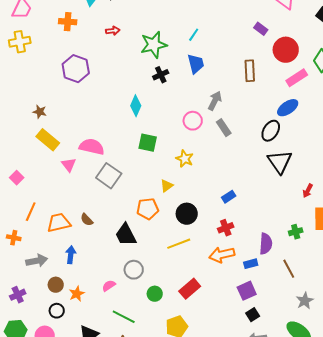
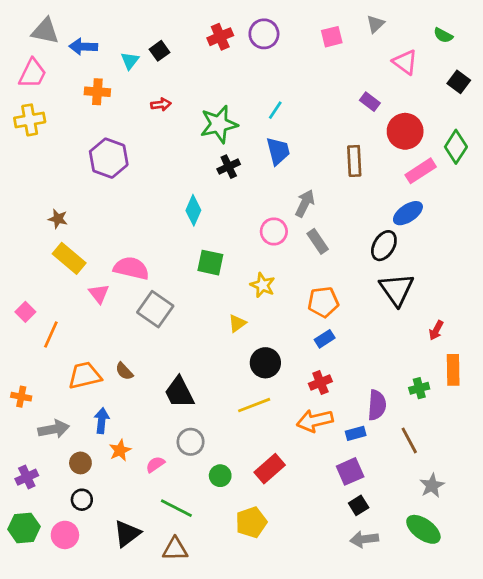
orange pentagon: (148, 209) -> (323, 302), moved
orange line: (31, 212) -> (51, 335), moved
orange star: (77, 294) -> (120, 450), moved

